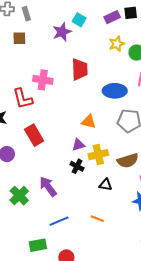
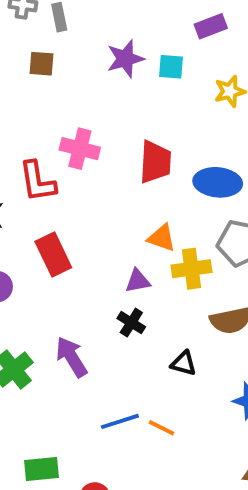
purple rectangle: (112, 17) -> (211, 26), moved
cyan square: (79, 20) -> (171, 67), moved, turned -32
red trapezoid: (80, 69) -> (155, 162), moved
yellow cross: (98, 155) -> (192, 269), moved
blue line: (59, 221) -> (120, 421), moved

